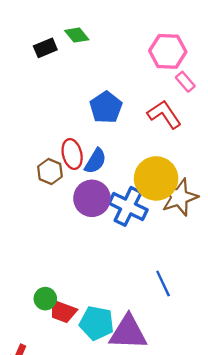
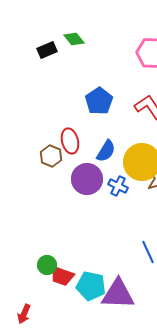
blue semicircle: (95, 161) -> (106, 151), moved
blue cross: (128, 206) -> (118, 186), size x0.6

